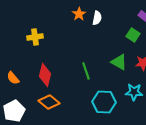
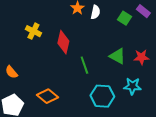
green square: (133, 35) -> (124, 18), moved
yellow cross: (35, 37) -> (33, 31), turned 35
red diamond: (45, 75) -> (63, 42), moved

